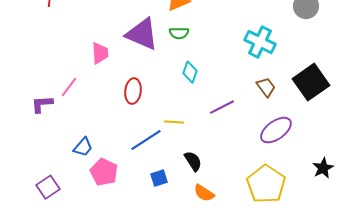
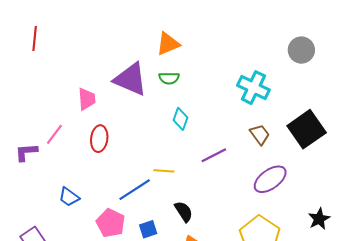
red ellipse: (133, 91) -> (99, 139), moved
blue trapezoid: (83, 147) -> (69, 197), turned 85
pink pentagon: (104, 172) -> (111, 223), moved

